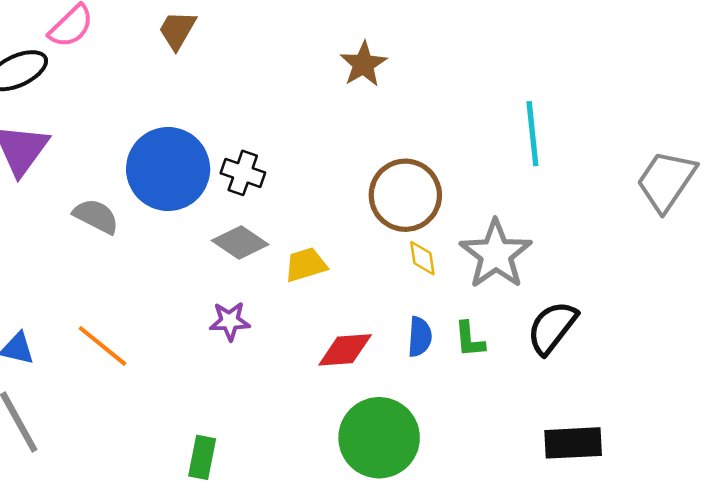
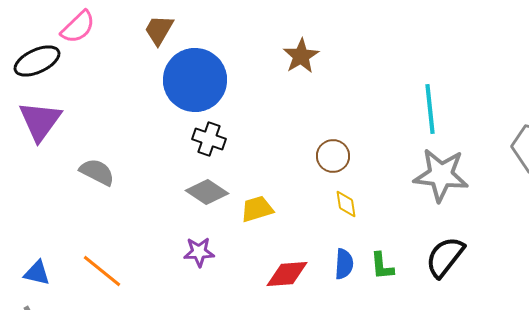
blue circle: (168, 169) -> (195, 80), moved
brown circle: (405, 195) -> (333, 156), size x0.6
gray star: (496, 254) -> (441, 175), moved, turned -30

